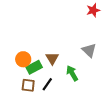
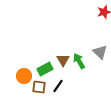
orange circle: (23, 59) -> (24, 76), moved
green arrow: (72, 73) -> (79, 61), moved

